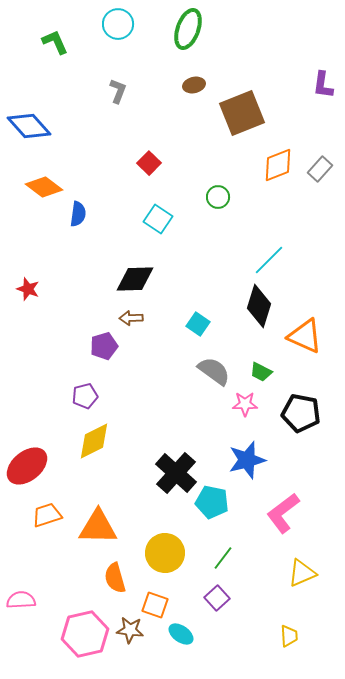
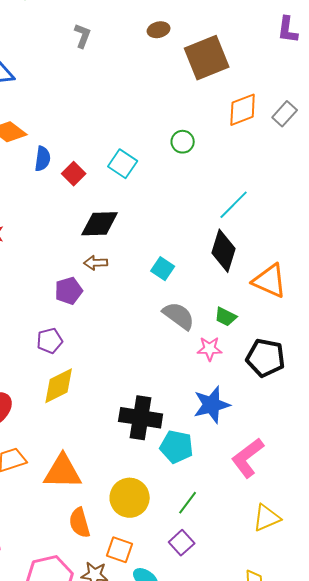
red square: (149, 163) -> (74, 174), moved
black cross: (176, 473) -> (141, 418), turned -33

